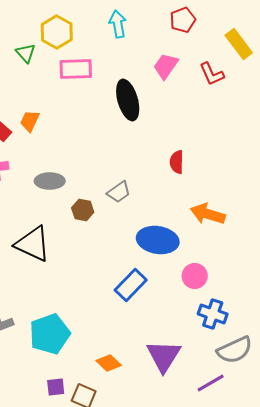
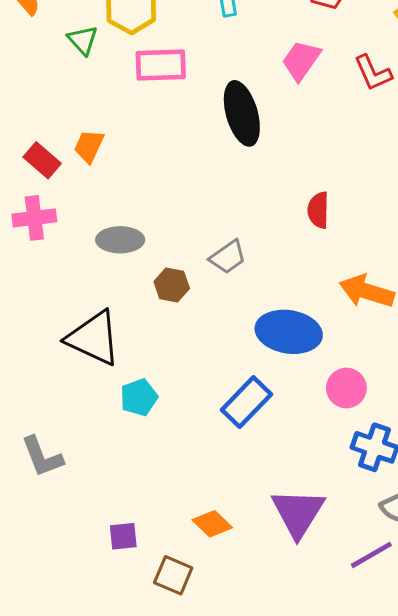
cyan pentagon: (50, 334) -> (139, 397), moved, size x0.6
purple square: (56, 387) -> (123, 536), moved

